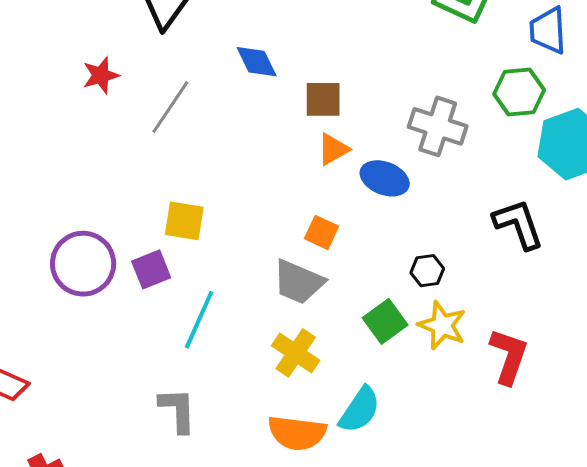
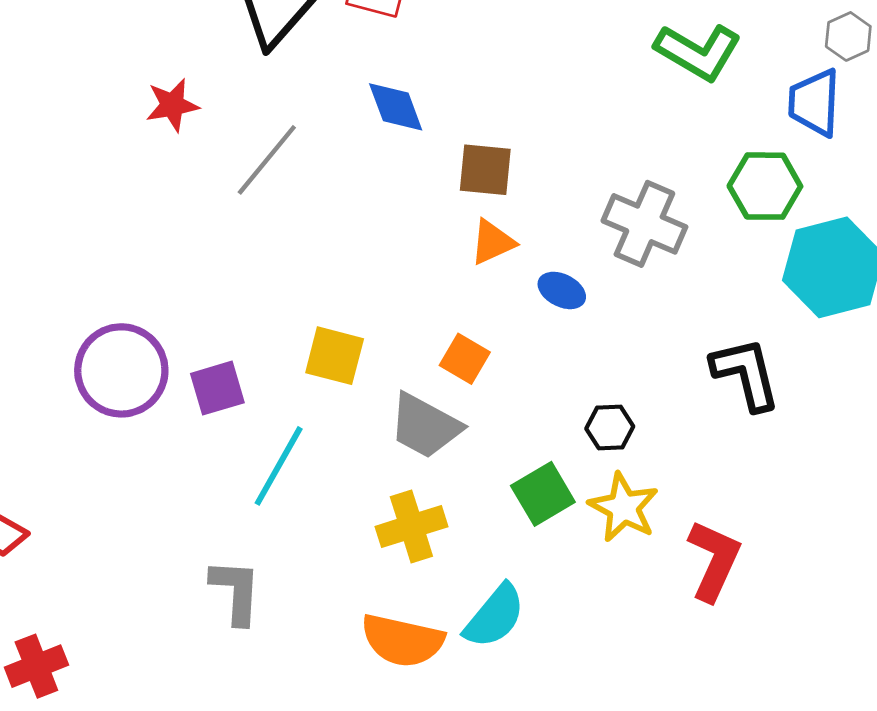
blue ellipse: (385, 178) -> (562, 290), size x0.7
yellow square: (184, 221) -> (335, 356), moved
yellow cross: (296, 353) -> (411, 527), turned 33

